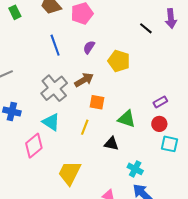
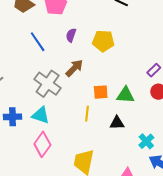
orange square: (97, 102) -> (101, 92), moved
cyan triangle: (51, 122) -> (41, 115), moved
cyan cross: (135, 169) -> (146, 141), turned 35

